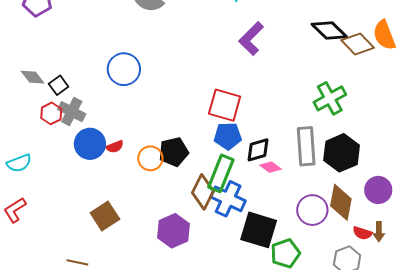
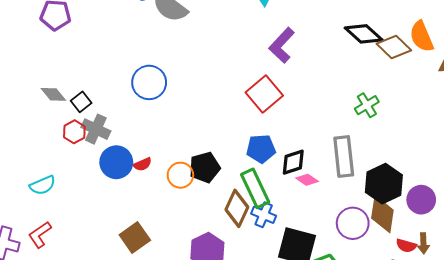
green cross: (330, 98) -> (367, 105), size x0.7
red square: (225, 105) -> (264, 94), moved, turned 36
black hexagon: (342, 153) -> (384, 184), moved
green rectangle: (221, 173) -> (255, 188), turned -45
blue cross: (228, 199) -> (264, 215), size x0.7

